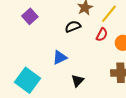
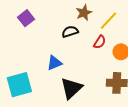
cyan square: (28, 80) -> (19, 85), turned 35
black triangle: (78, 81) -> (71, 88), size x1.6

